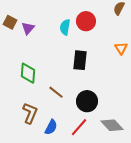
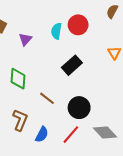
purple triangle: (28, 28) -> (25, 39), moved
black rectangle: (80, 60) -> (72, 65), turned 42

